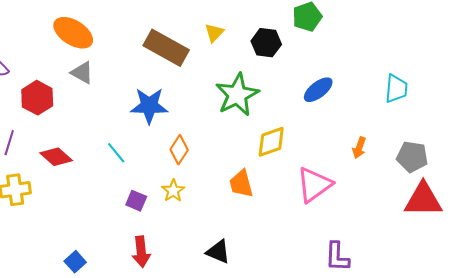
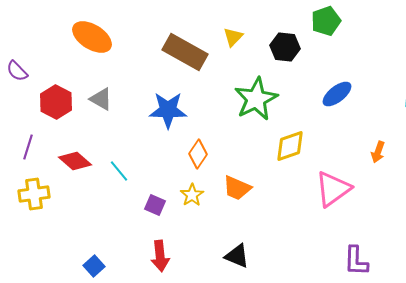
gray triangle: (82, 73) -> (101, 99), moved
cyan line: (116, 153) -> (119, 171), moved
orange trapezoid: (241, 184) -> (237, 188), moved, turned -52

